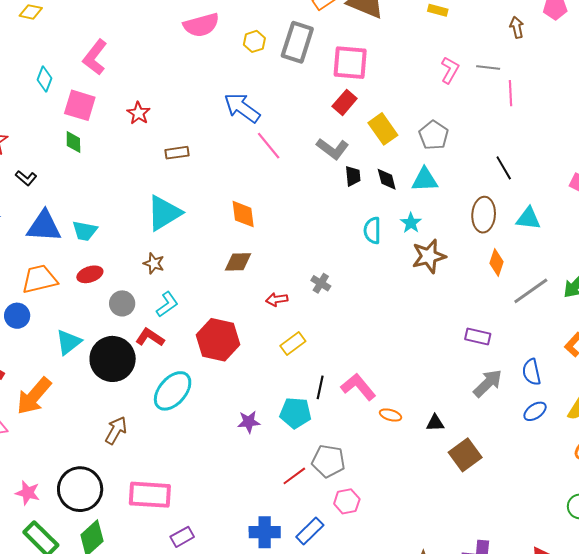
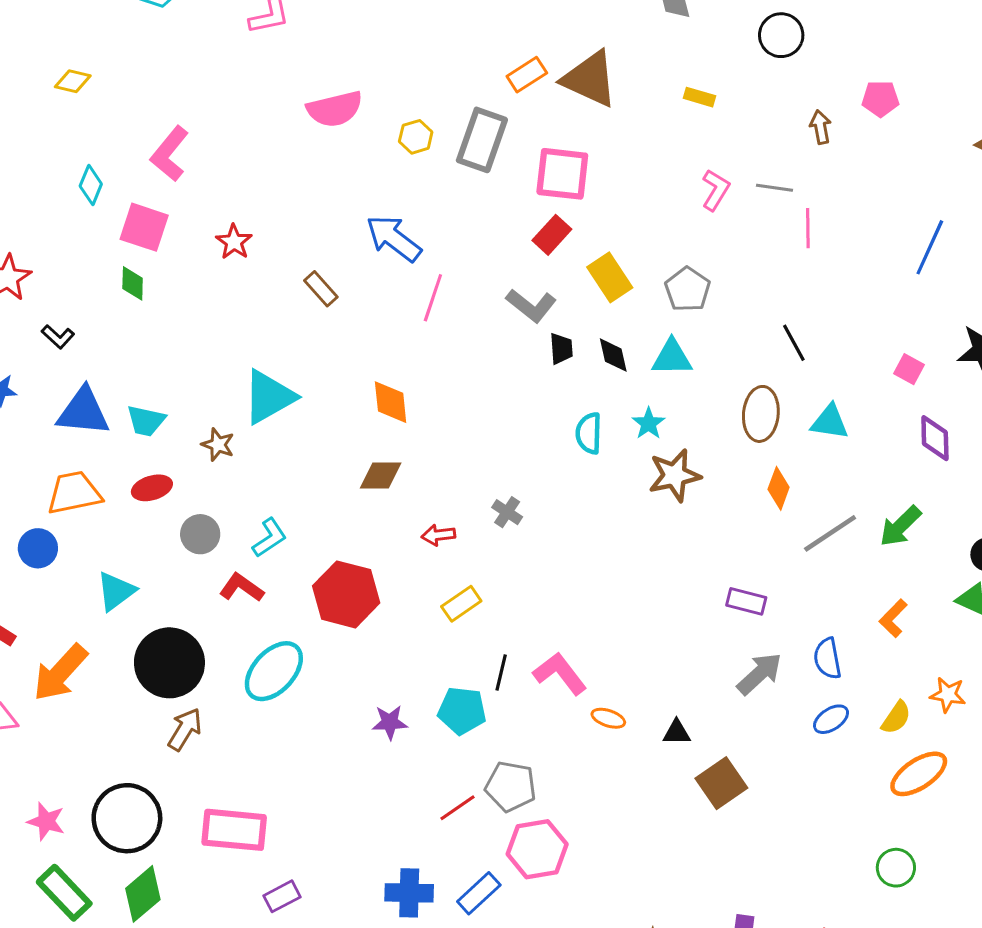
pink line: (269, 146) -> (433, 298), turned 56
brown rectangle: (177, 153) -> (321, 289), moved, turned 55
brown star: (154, 263) -> (218, 445), moved
black circle: (113, 359) -> (169, 663), moved
pink hexagon: (347, 501) -> (537, 849), size x1.5

